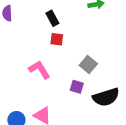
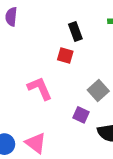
black rectangle: (52, 18) -> (75, 31), moved

